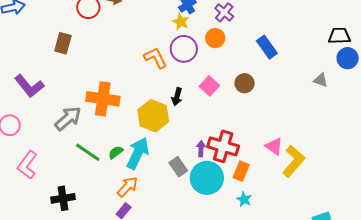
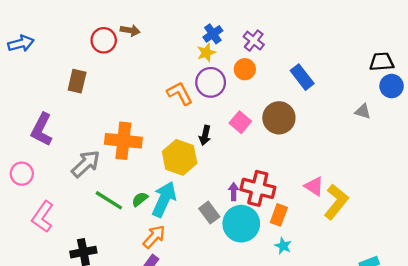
yellow star: (181, 22) -> (206, 53), turned 30
brown circle: (245, 83) -> (279, 118), size x1.5
purple L-shape: (29, 86) -> (42, 130), turned 68

